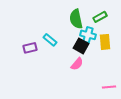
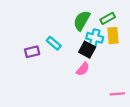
green semicircle: (76, 19) -> (82, 20), turned 42
yellow rectangle: (105, 42) -> (113, 36), moved

